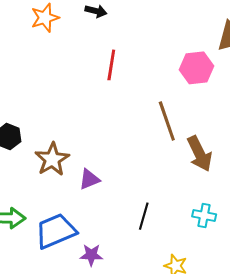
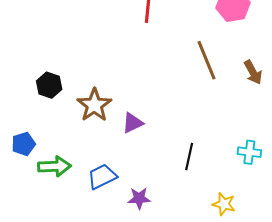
brown arrow: (200, 154) -> (253, 72), moved, size x0.7
blue trapezoid: (56, 231) -> (102, 177), size x0.7

